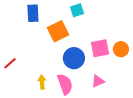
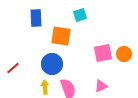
orange square: (58, 31) -> (61, 36), turned 35
blue circle: (74, 58) -> (52, 64), moved

